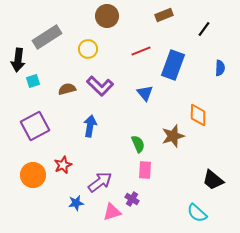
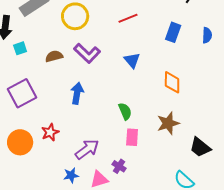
yellow circle: (88, 49) -> (75, 16), size x1.4
blue rectangle: (173, 65) -> (173, 32), moved, size x0.7
orange diamond: (198, 115) -> (172, 82), moved
brown star: (173, 136) -> (168, 123), moved
blue star: (76, 203) -> (71, 175), moved

